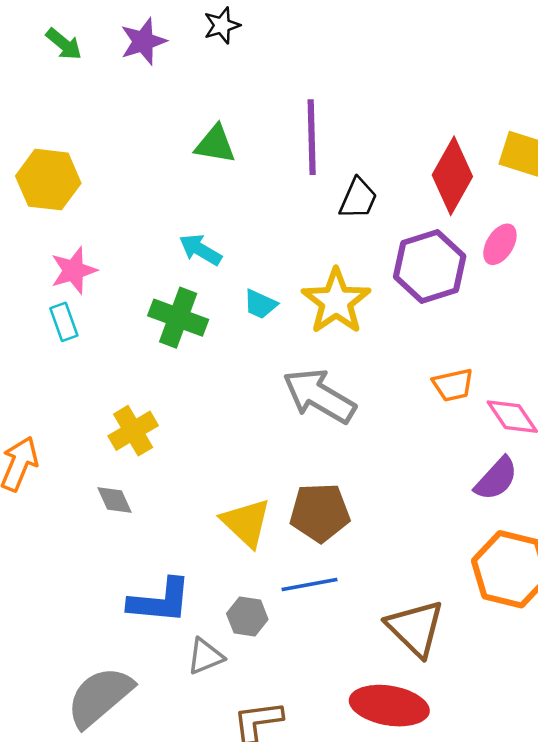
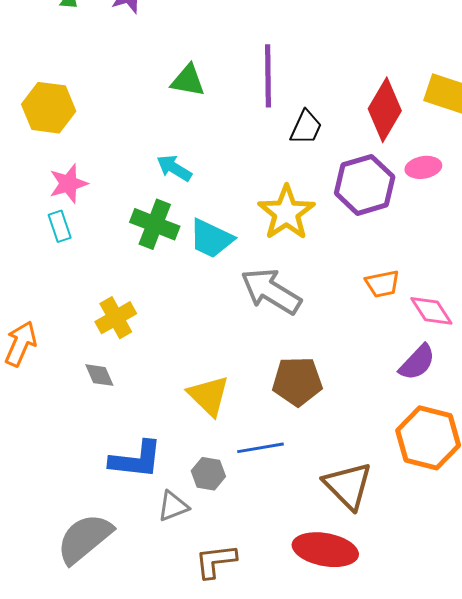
pink ellipse: (500, 244) -> (423, 167), turned 48
cyan trapezoid: (260, 304) -> (211, 239), moved, size x1.6
brown pentagon: (320, 513) -> (297, 381), moved

